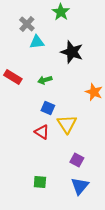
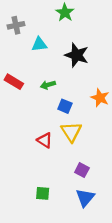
gray cross: (27, 24) -> (16, 25), moved, turned 35
blue square: (48, 108) -> (65, 106), moved

